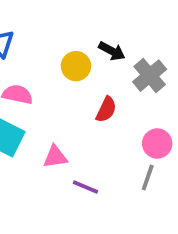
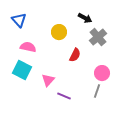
black arrow: (112, 51) -> (85, 18), moved
pink triangle: (55, 157) -> (48, 80), turned -40

